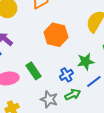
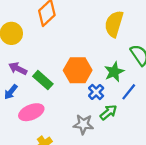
orange hexagon: (56, 35) -> (78, 70), moved
green rectangle: (34, 71) -> (43, 80), moved

